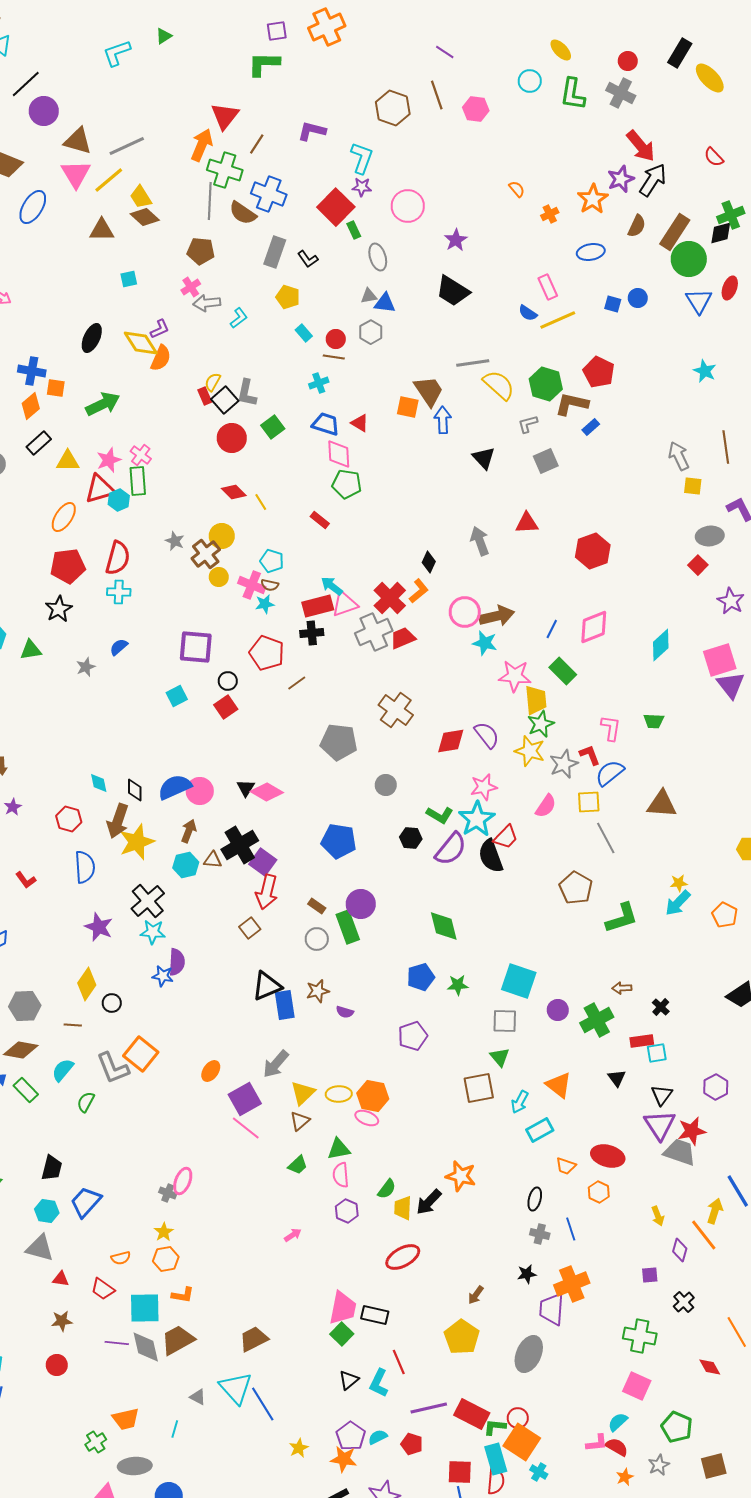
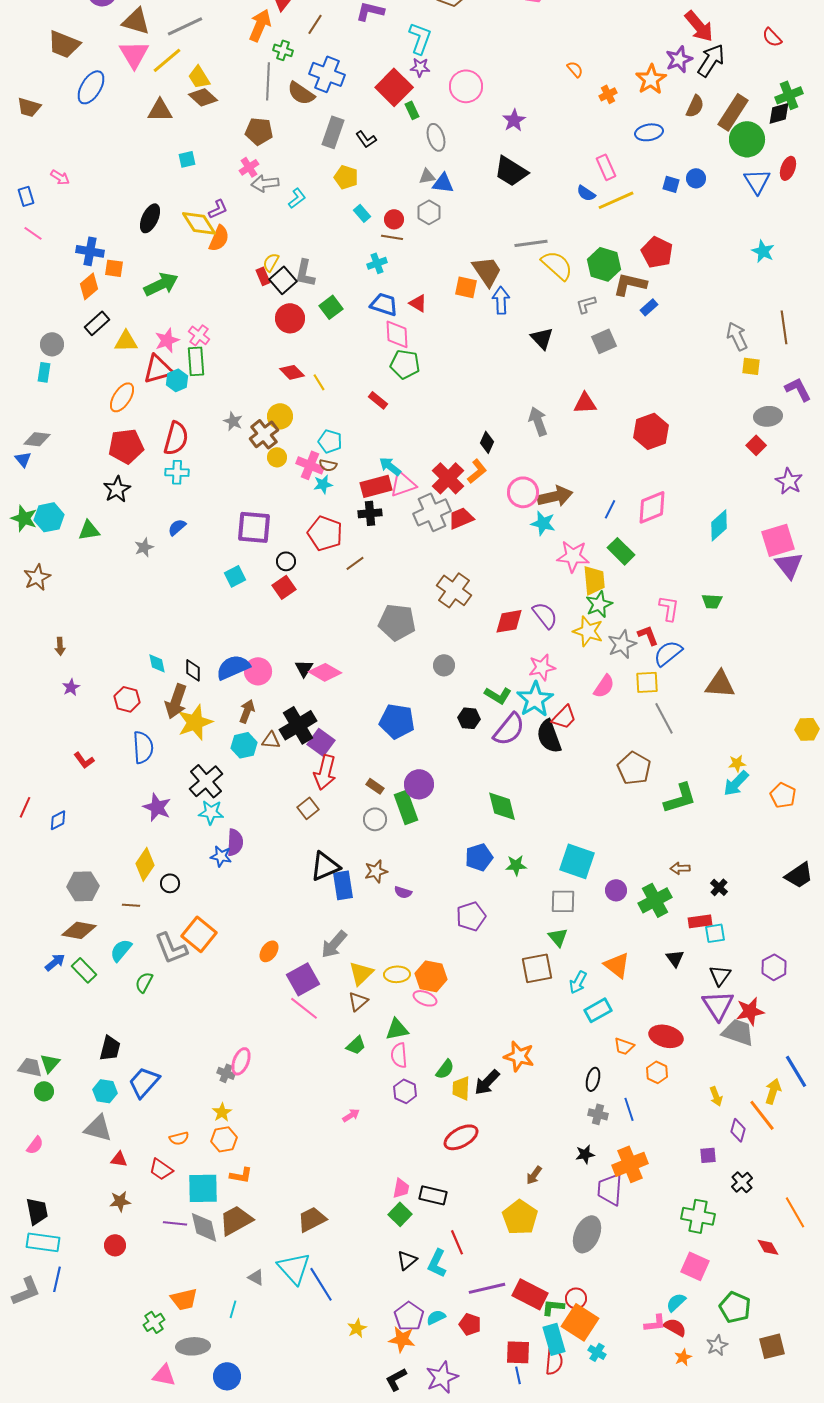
green cross: (225, 170) -> (283, 50), size x0.6
pink trapezoid: (343, 1308) -> (401, 1188), size x0.6

